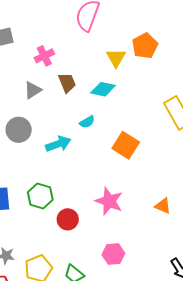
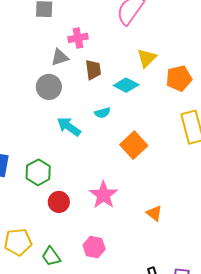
orange pentagon: (145, 46) -> (179, 78), moved
gray triangle: (33, 90) -> (60, 57), moved
gray circle: (19, 130) -> (49, 87), moved
cyan arrow: (58, 144) -> (69, 127), turned -140

